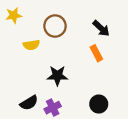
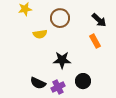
black semicircle: (29, 103) -> (38, 83), turned 56
black circle: (99, 104) -> (83, 81), moved

